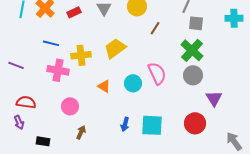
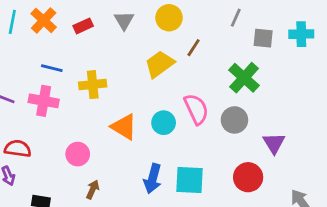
gray square: (196, 23) -> (263, 38), moved
yellow trapezoid: (115, 48) -> (159, 64), moved
pink cross: (58, 70) -> (44, 101), moved
gray circle: (193, 75) -> (234, 120), moved
orange triangle: (104, 86) -> (124, 127), size x1.5
blue arrow: (125, 124) -> (153, 179), size x1.5

